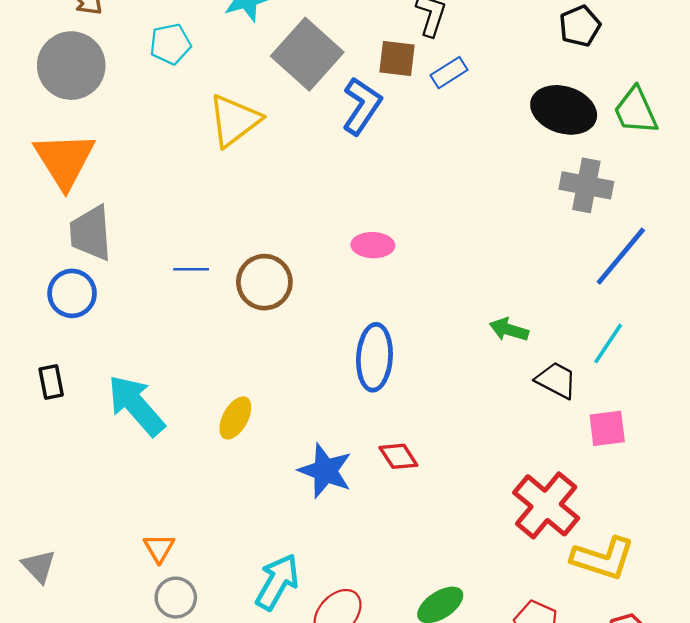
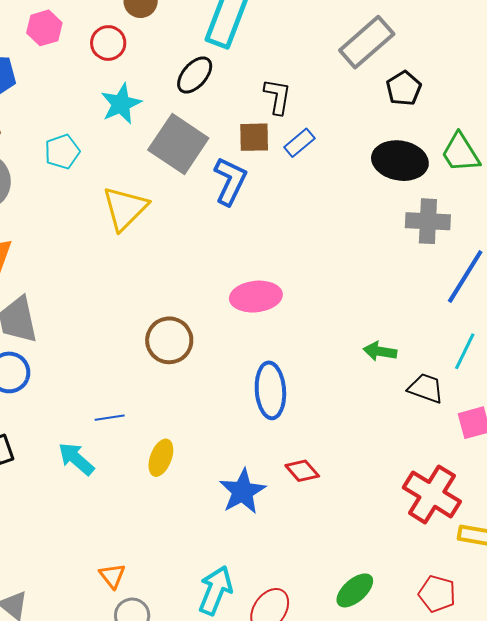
pink ellipse: (373, 245) -> (256, 297), size x1.4
blue line: (191, 269) -> (110, 418), moved
cyan arrow: (136, 405) -> (76, 459), size x0.7
blue star: (325, 471) -> (243, 491), turned 30

